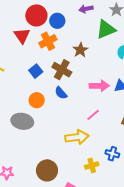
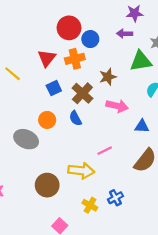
red triangle: (22, 36) -> (47, 58), moved
pink arrow: (99, 86) -> (117, 106), moved
blue cross: (112, 154) -> (115, 198), turned 32
yellow cross: (92, 165) -> (90, 205), turned 32
brown circle: (47, 170) -> (47, 185), moved

